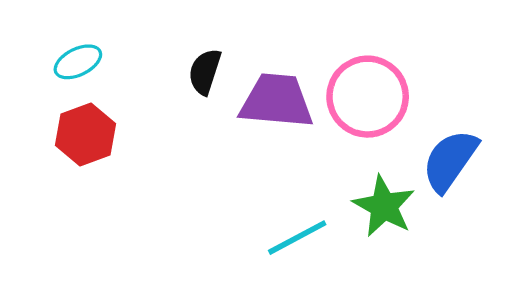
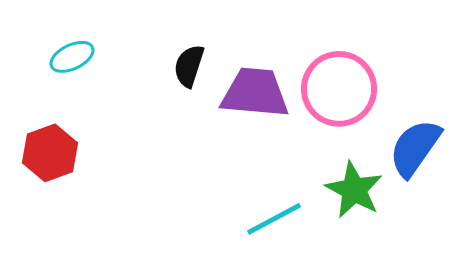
red hexagon: (85, 135) -> (50, 153), moved

